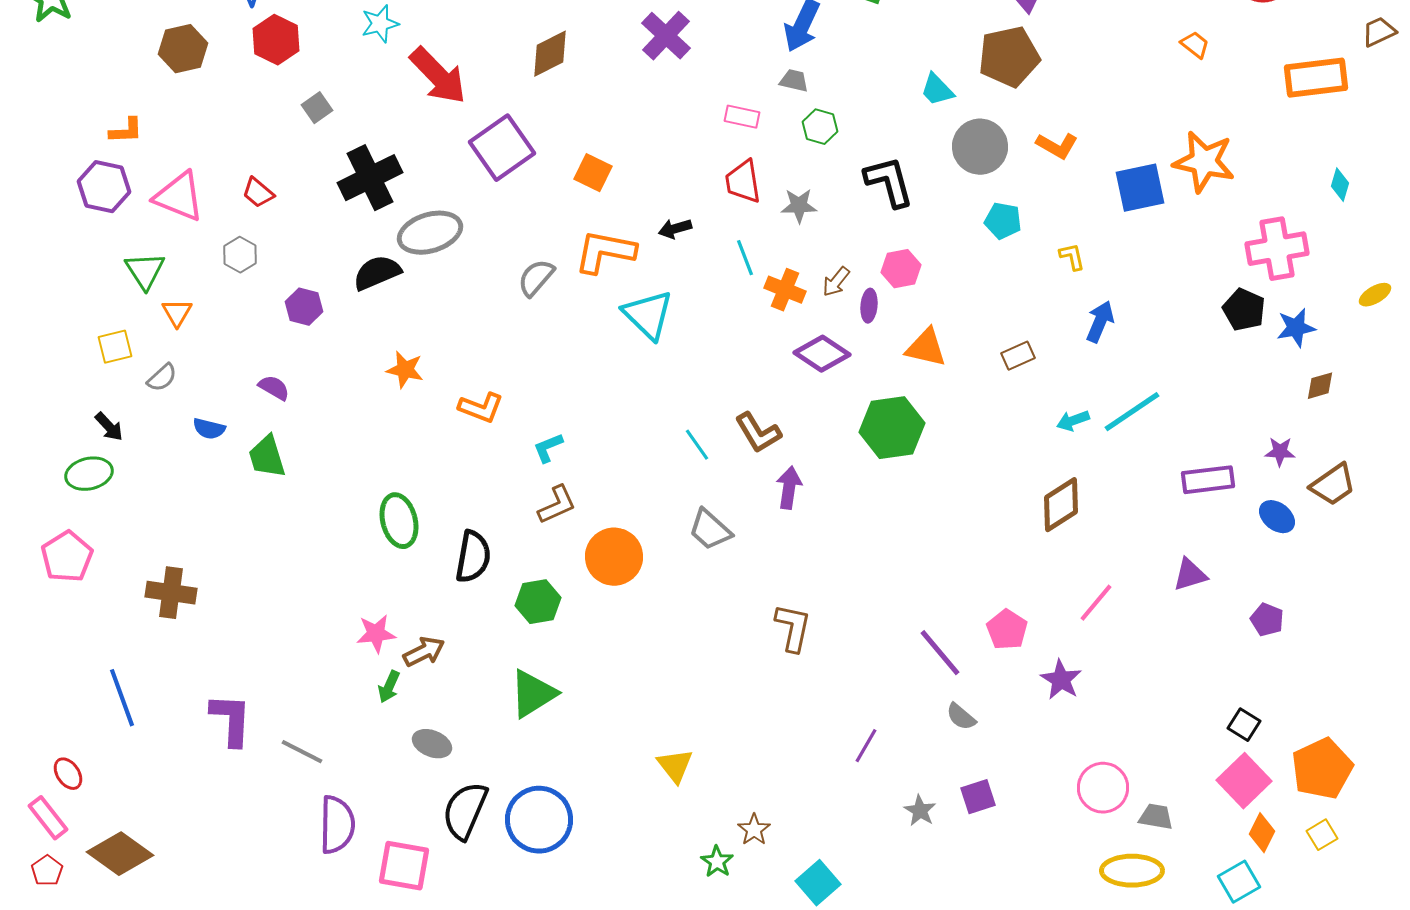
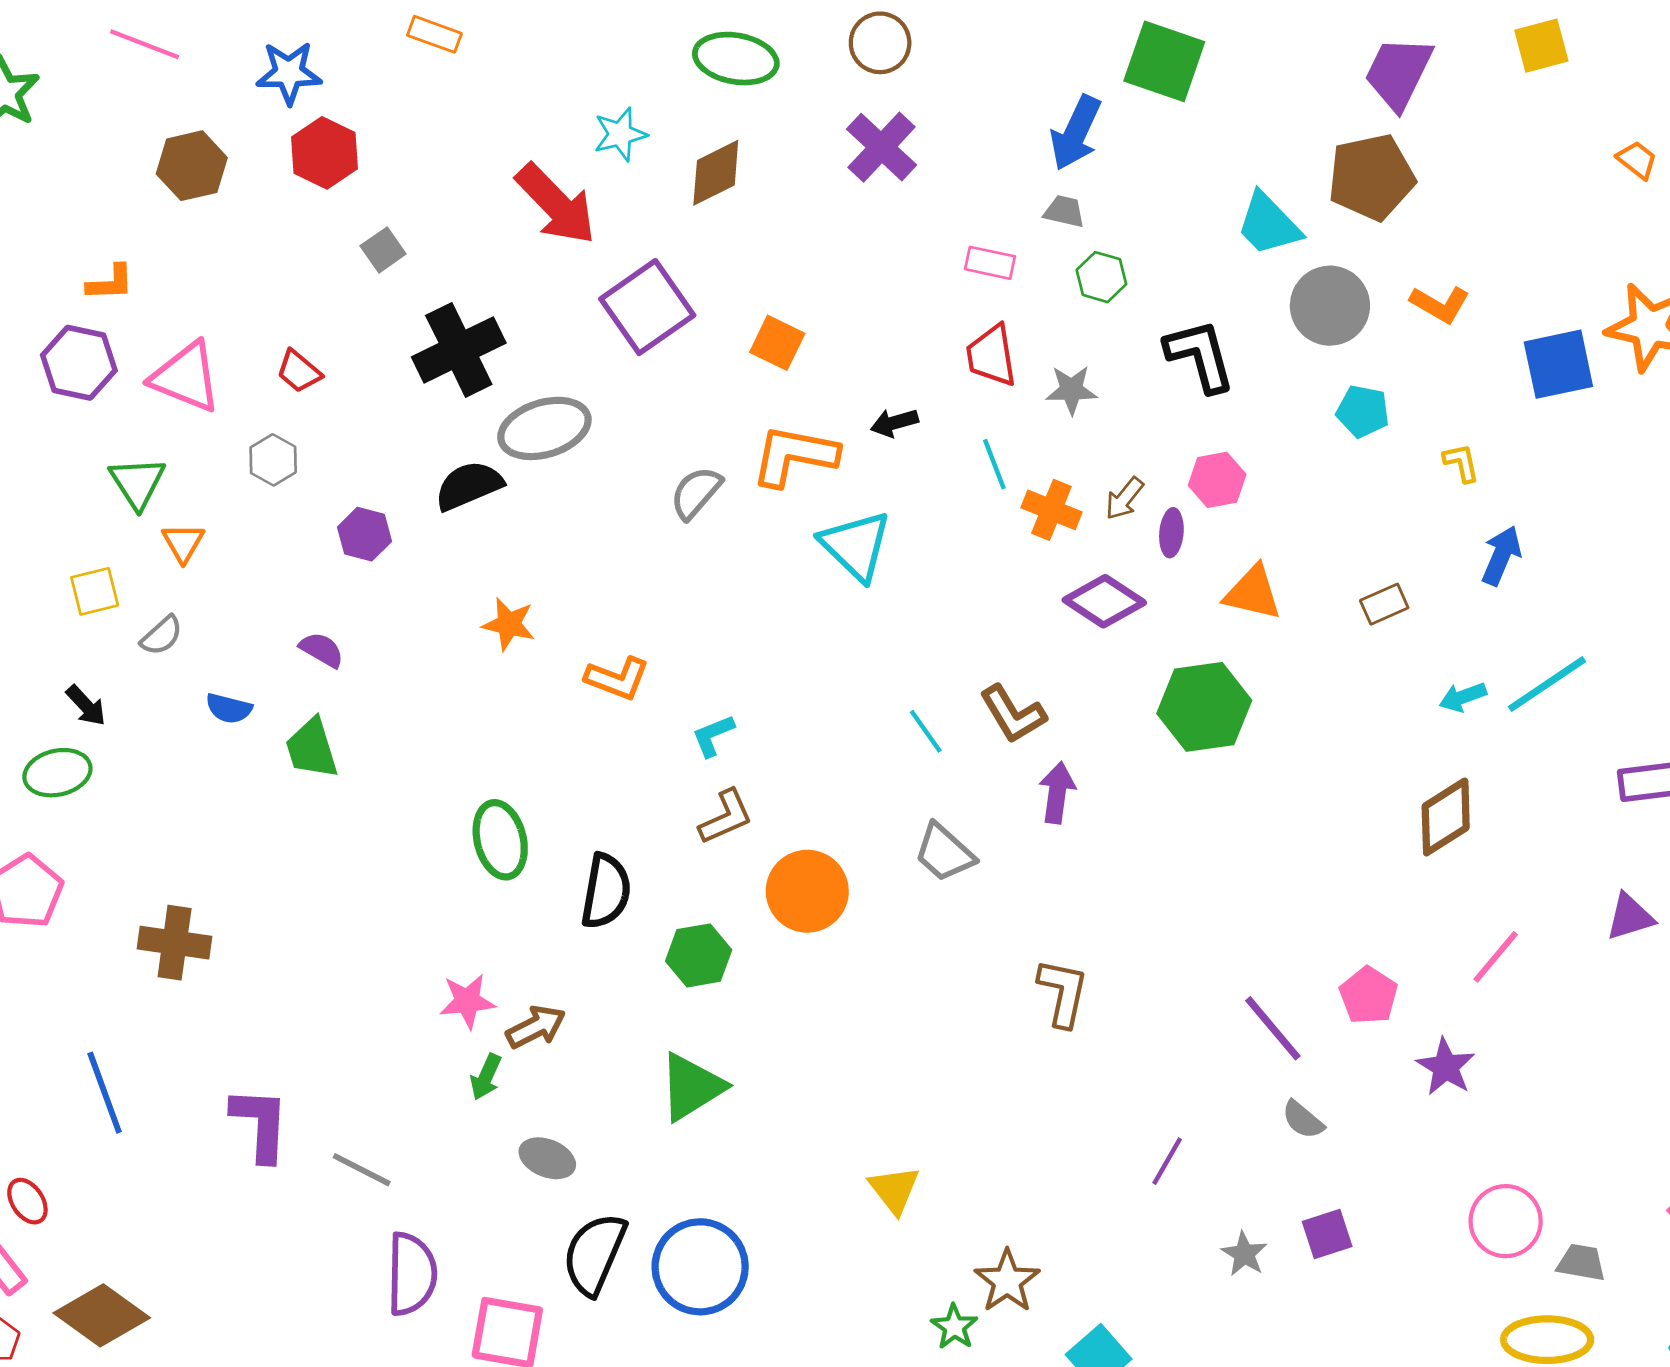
cyan star: (380, 24) -> (620, 134), moved
cyan trapezoid: (937, 90) -> (1269, 224), size x1.4
brown star: (754, 830) -> (1007, 1281), size x1.4

